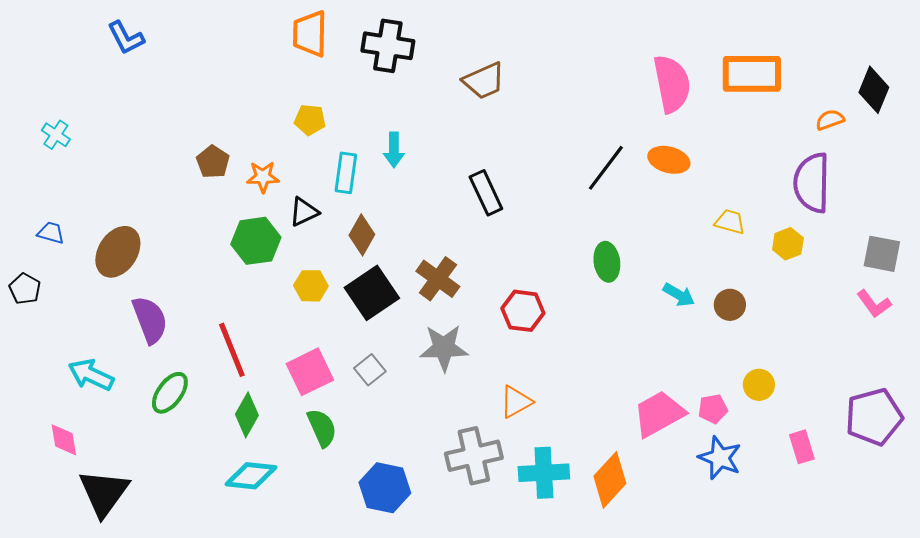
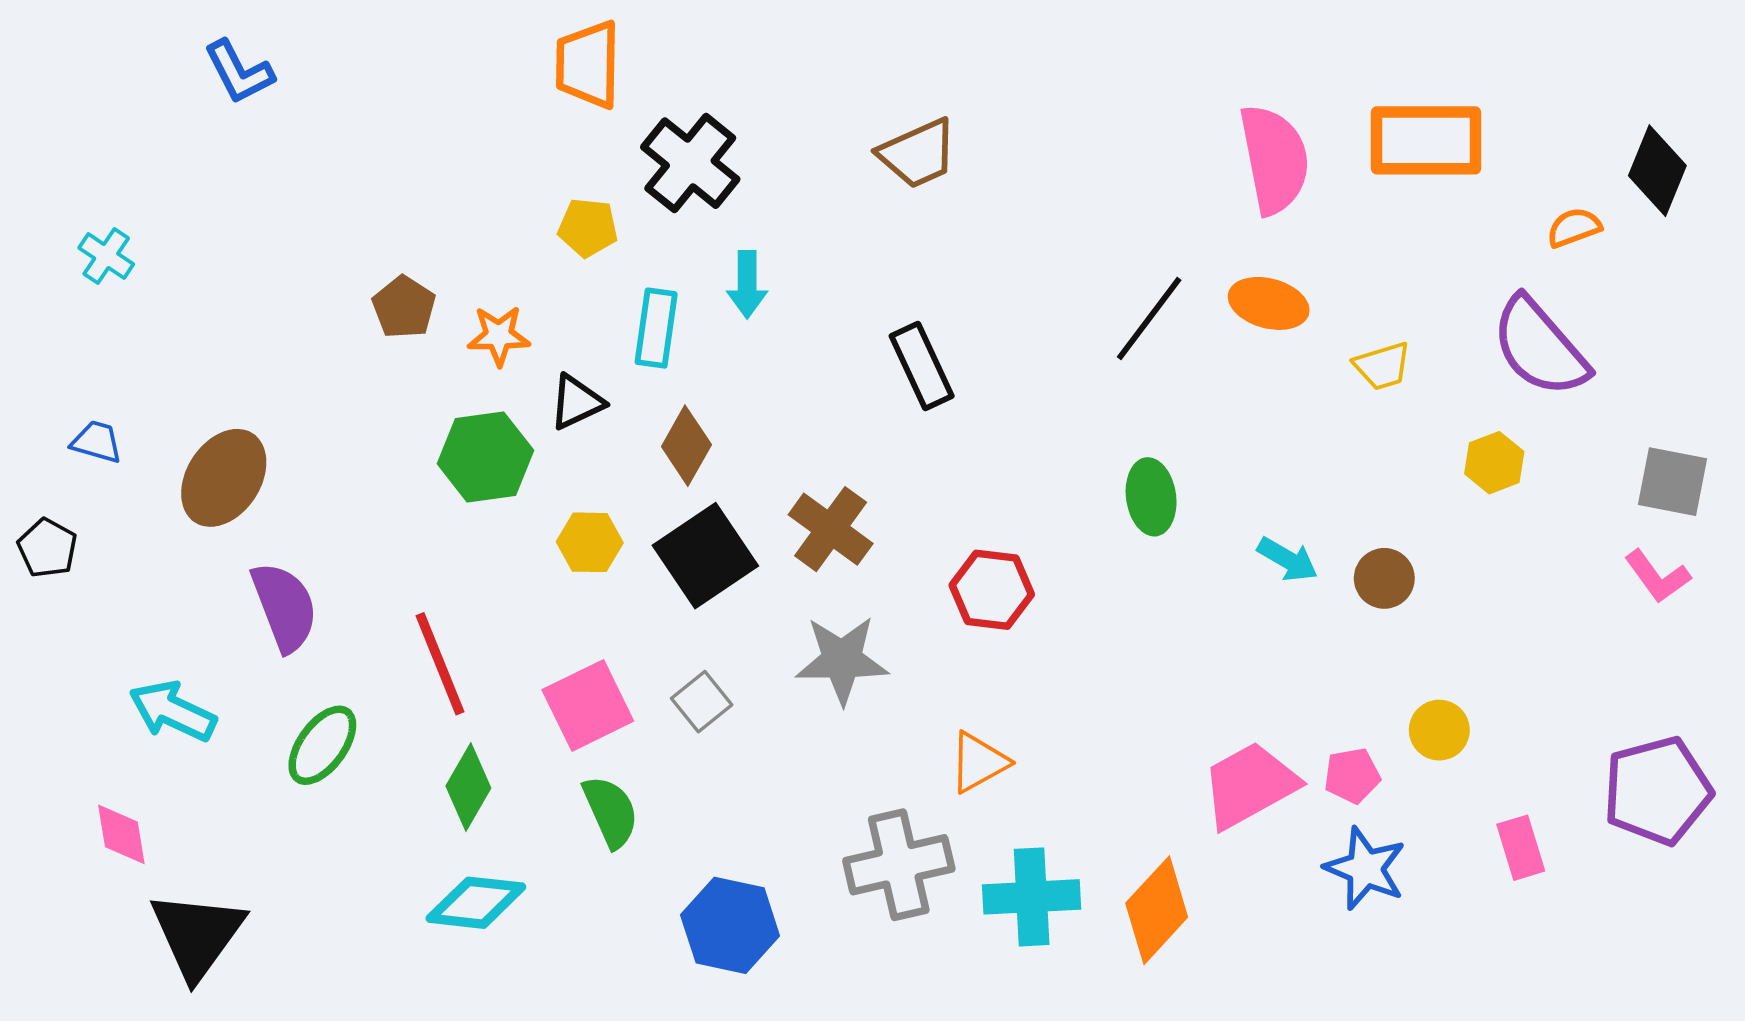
black cross: (388, 46) -> (690, 163), moved, turned 30
purple semicircle: (812, 183) -> (1540, 347), turned -42
yellow trapezoid: (730, 222) -> (1382, 366), moved, turned 148

